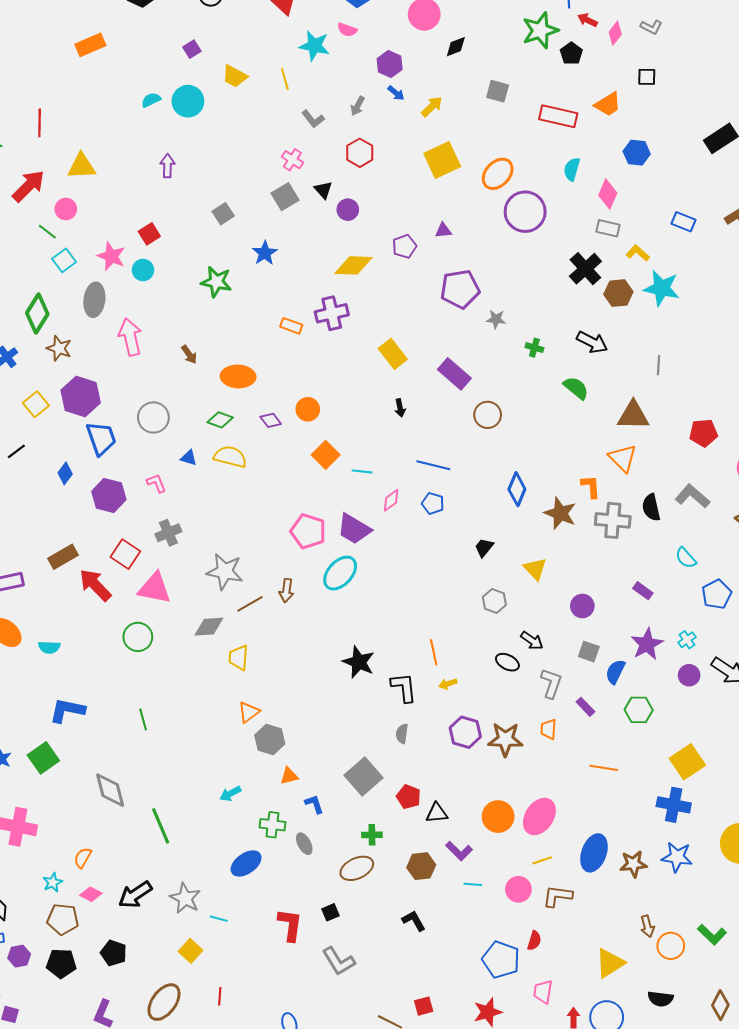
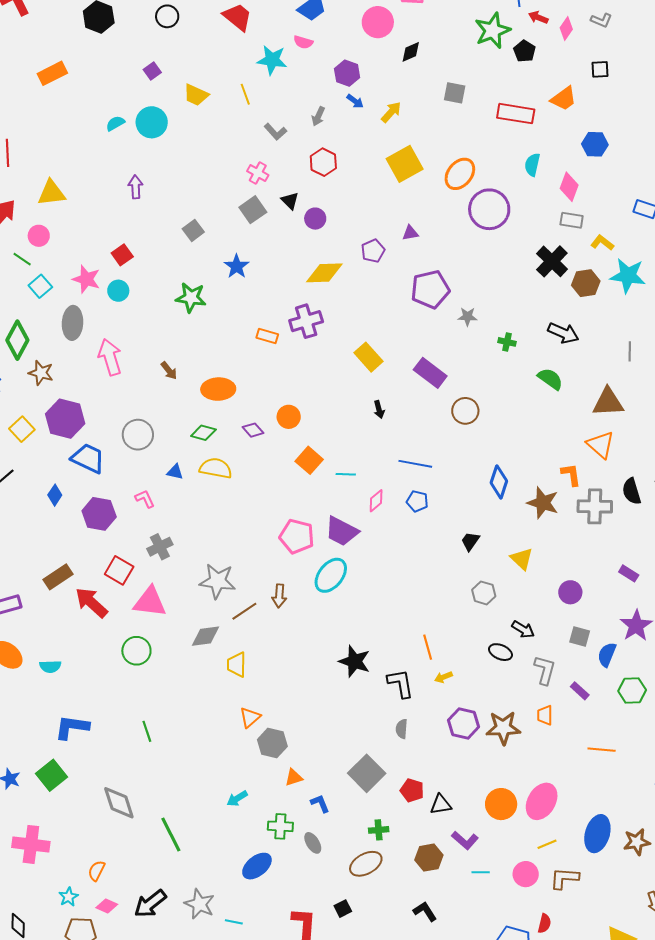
blue trapezoid: (101, 438) -> (88, 458), turned -42

